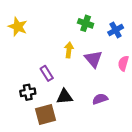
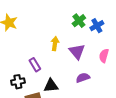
green cross: (86, 23) -> (79, 21), moved, turned 32
purple semicircle: (100, 99) -> (83, 78), moved

